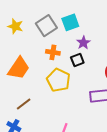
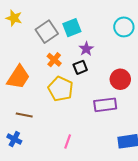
yellow star: (15, 26) -> (14, 18), moved
orange cross: (53, 52) -> (54, 60), turned 32
brown line: (24, 104) -> (24, 115), turned 49

